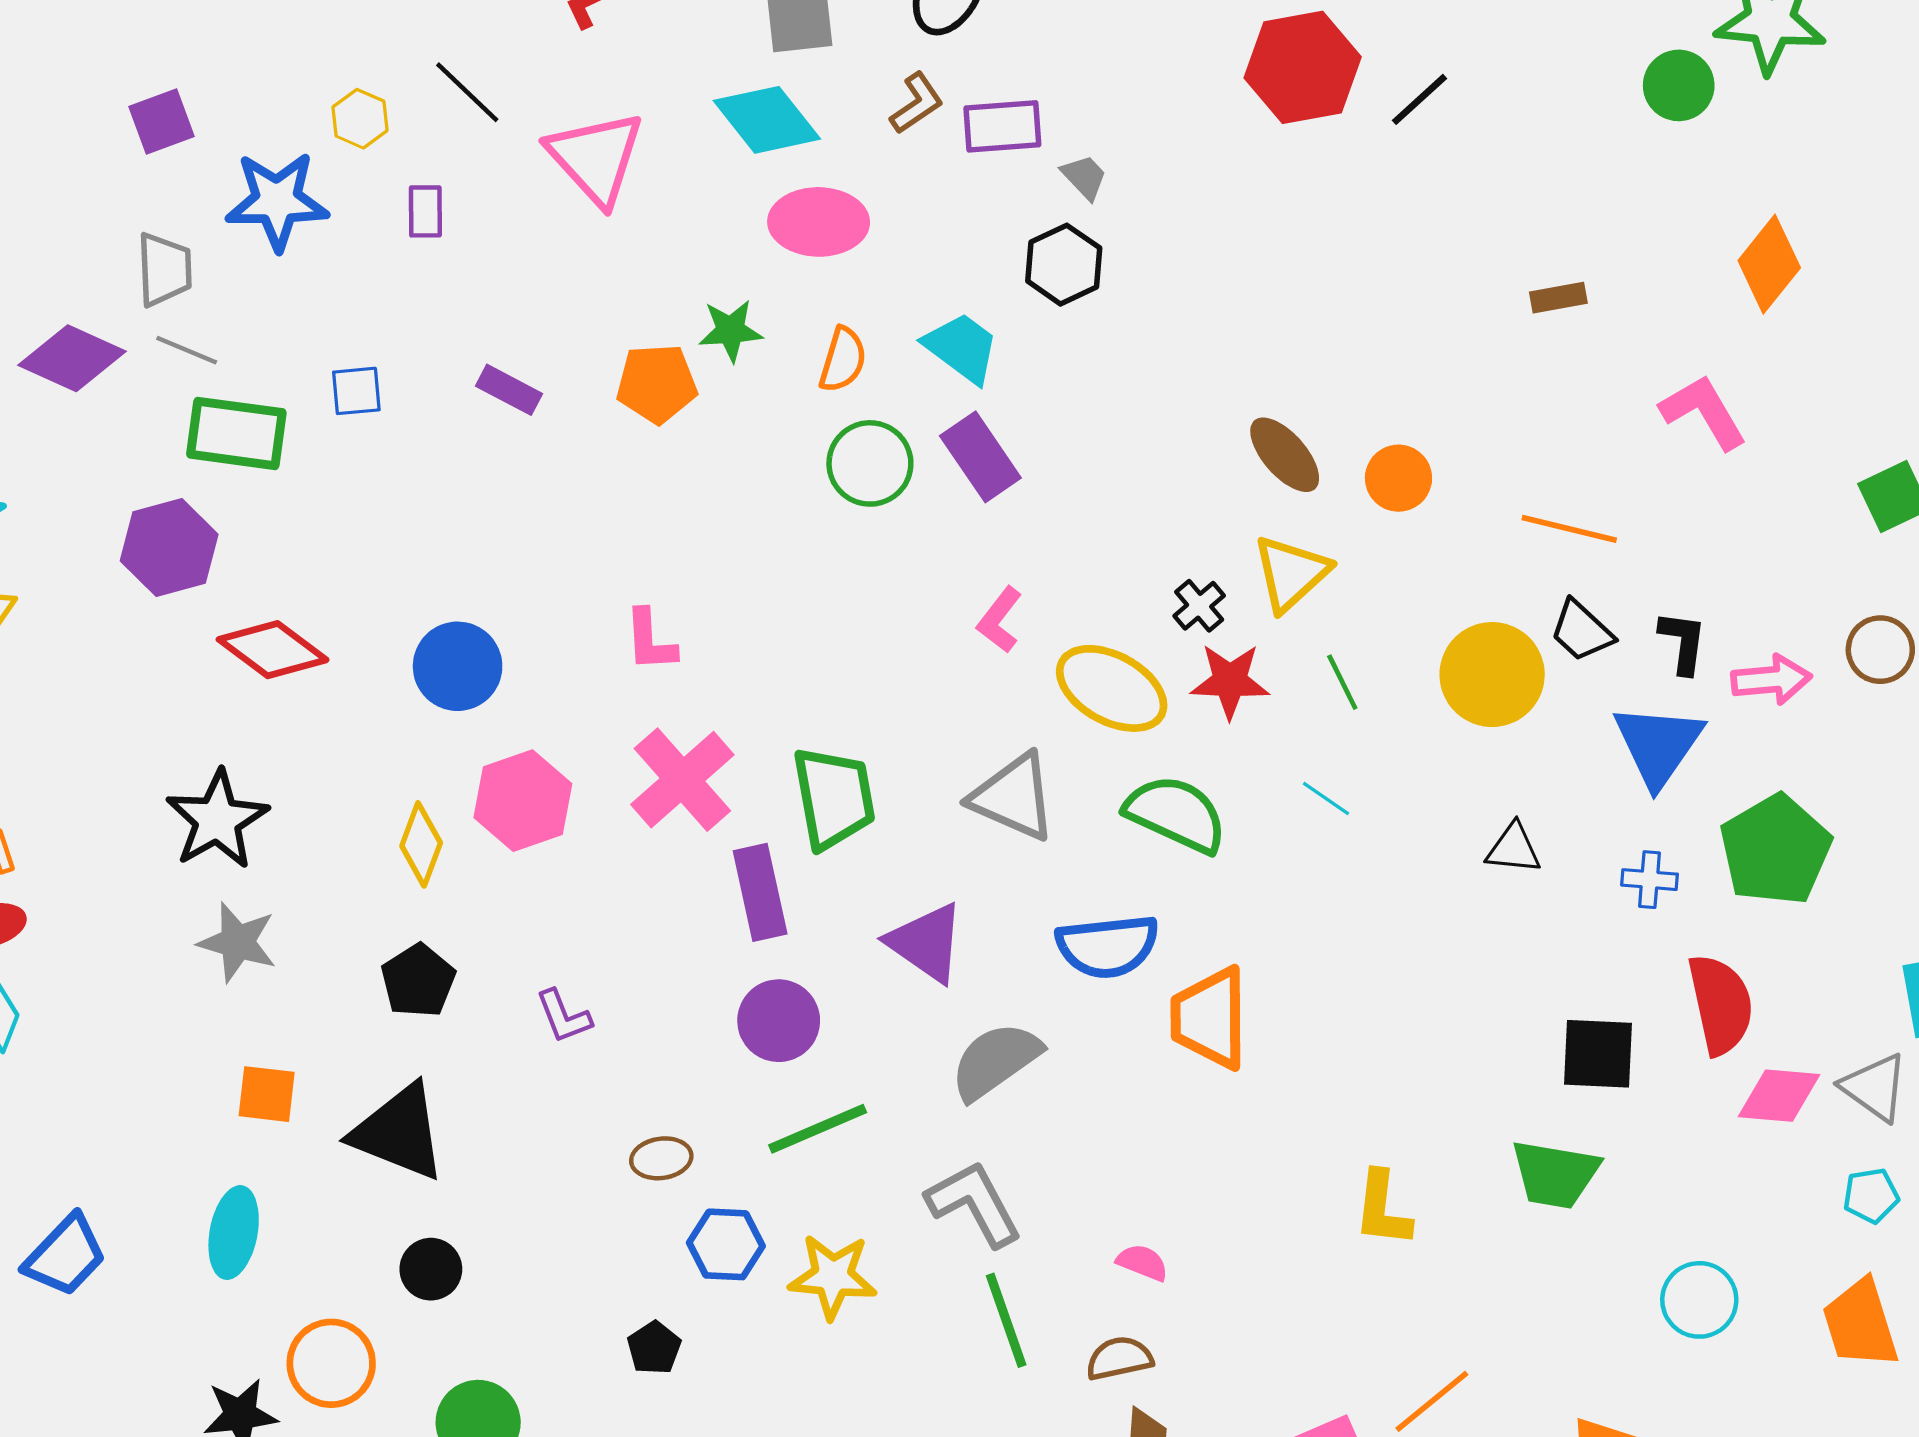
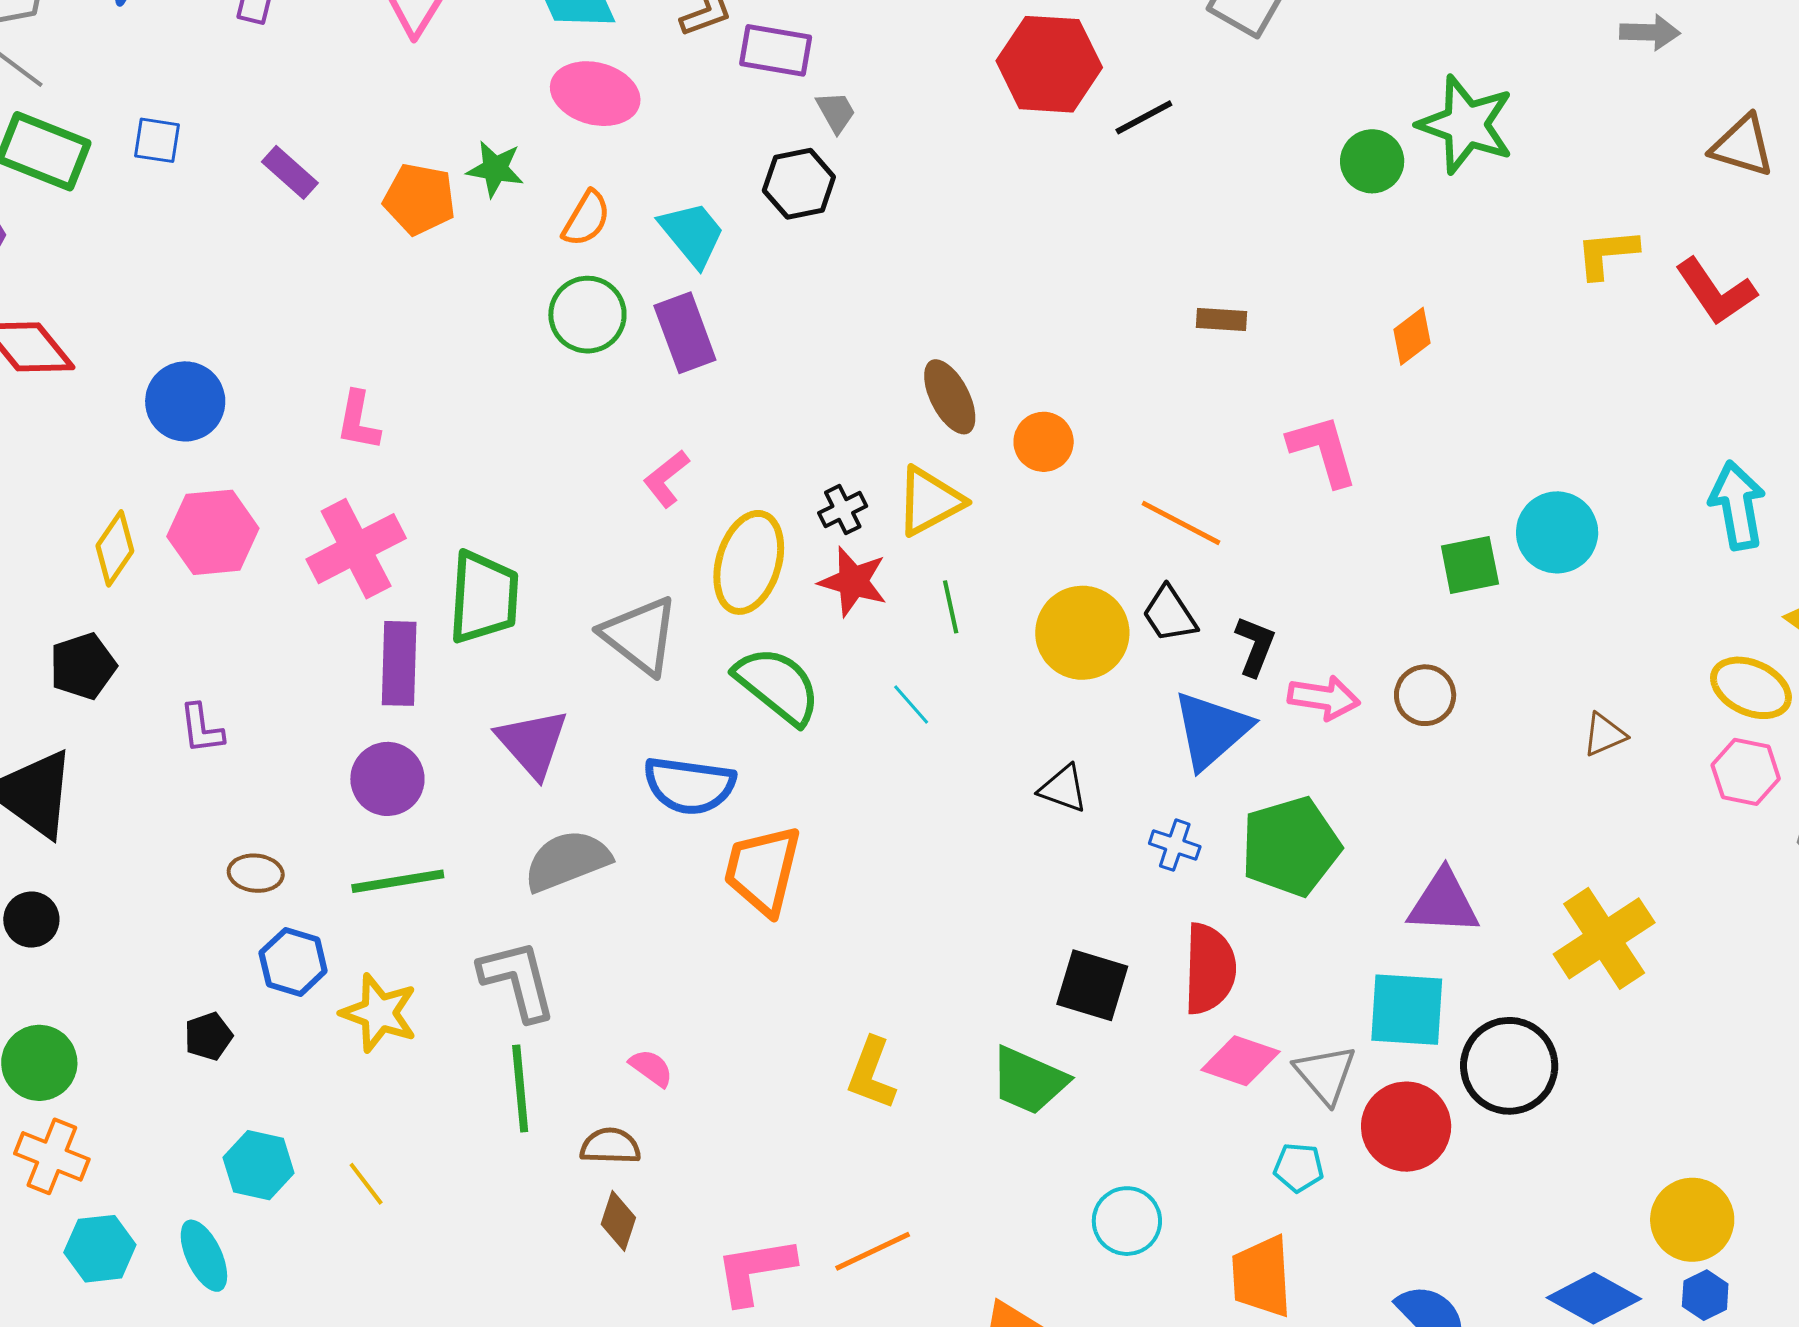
orange diamond: (1769, 264) -> (1412, 336), size x0.7
yellow ellipse: (1112, 688) -> (749, 562), turned 64

